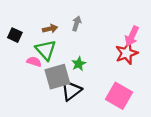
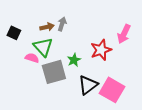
gray arrow: (77, 23) -> (62, 24), moved
red star: (127, 53) -> (101, 50), moved
black triangle: (71, 90) -> (88, 85), moved

